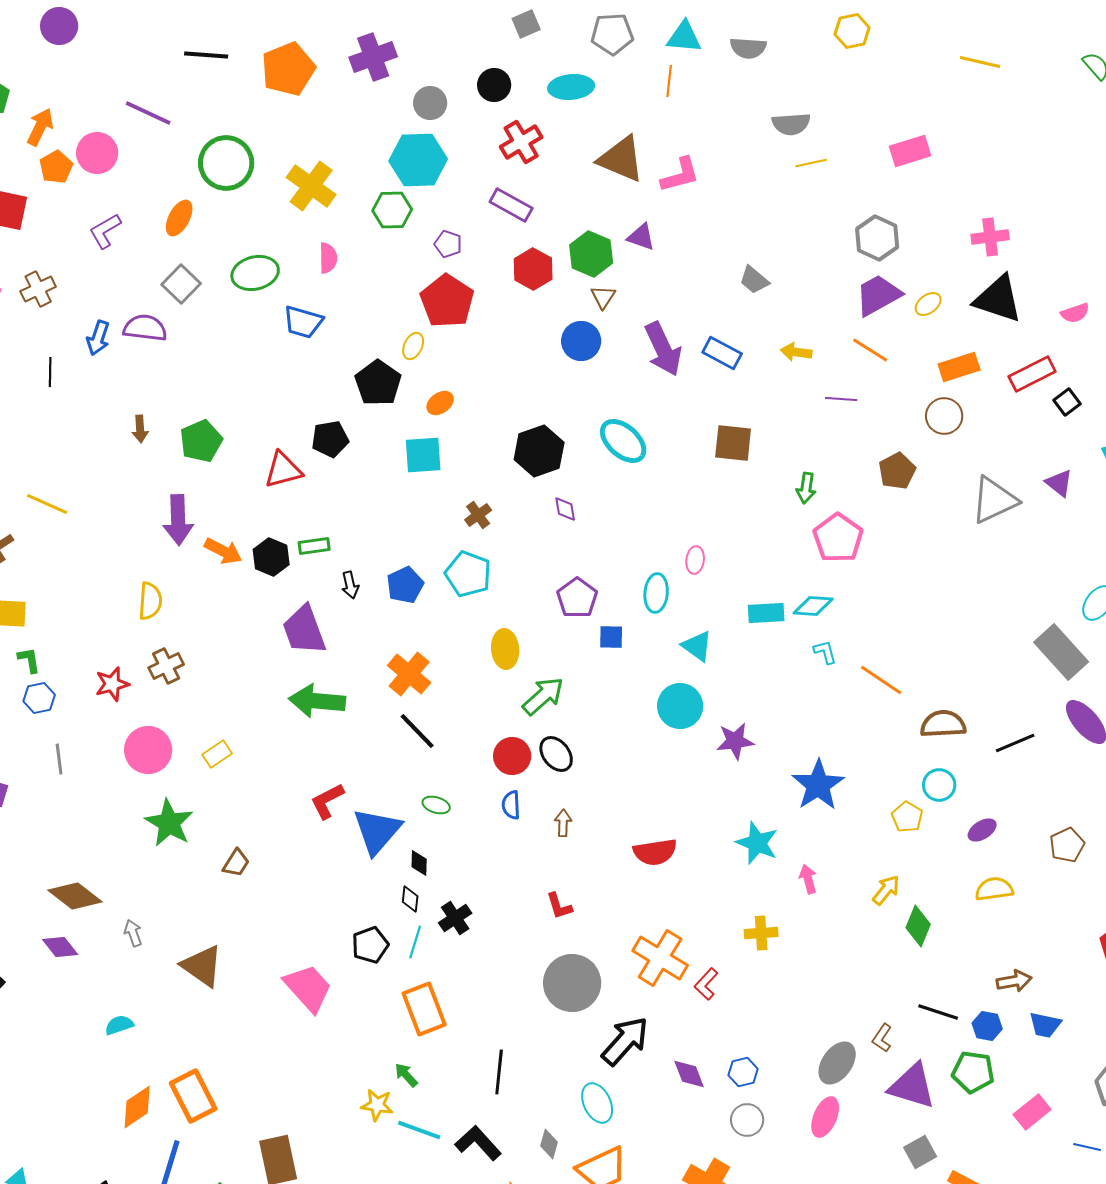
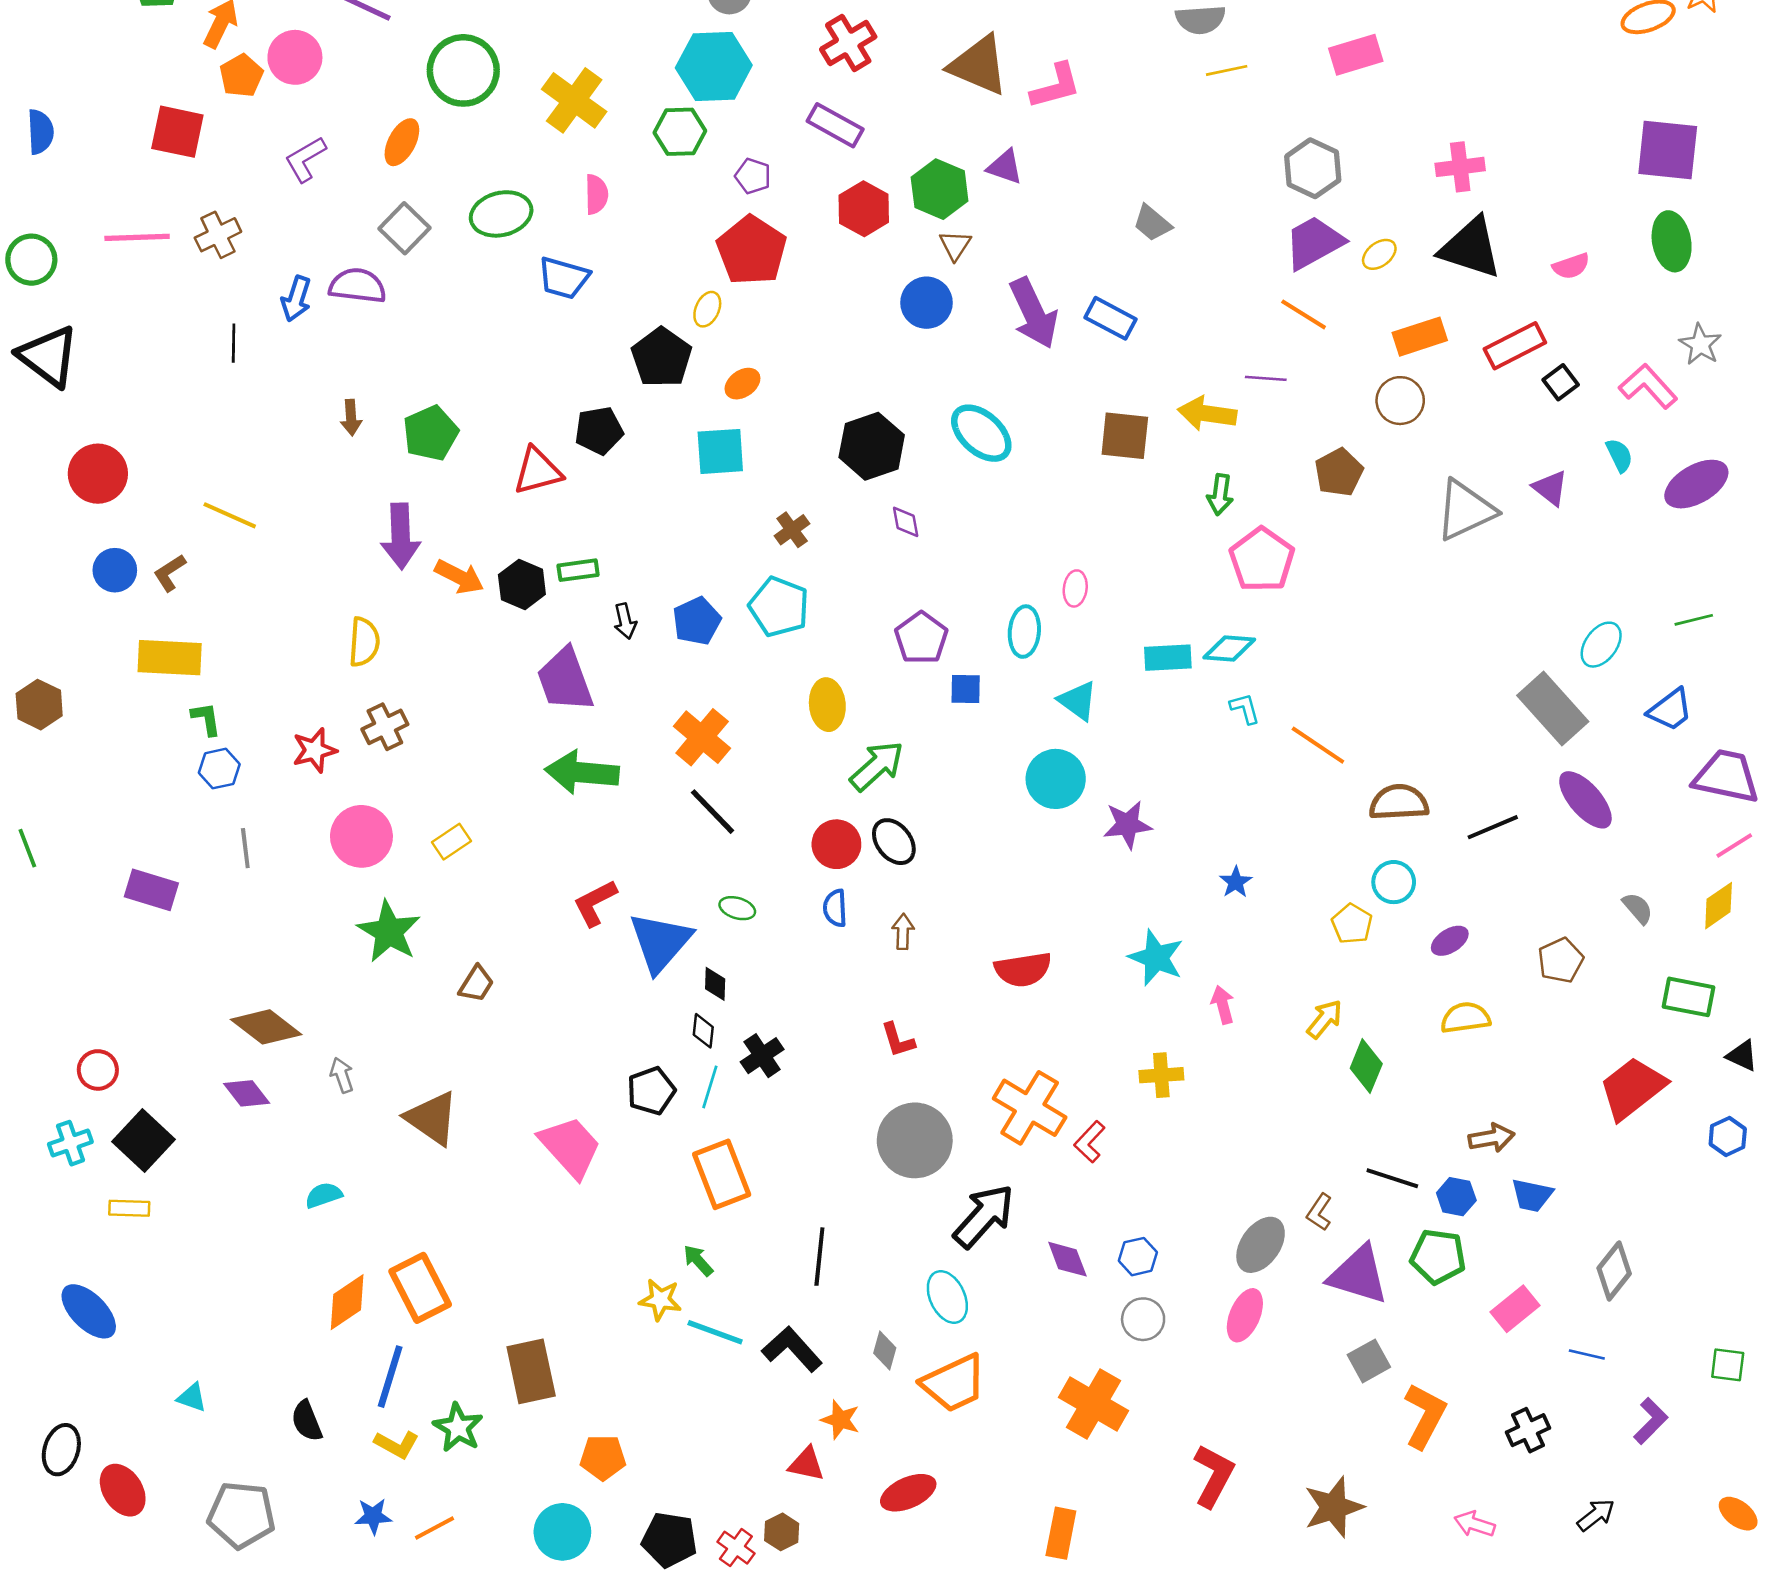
yellow arrow: (796, 352) -> (1207, 414), moved, size x1.4
blue star: (818, 785) -> (1236, 882), size x0.5

